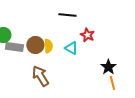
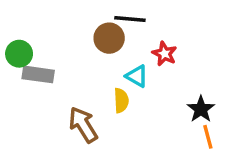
brown circle: (35, 45) -> (109, 38), moved
yellow semicircle: (48, 46) -> (121, 100), moved

